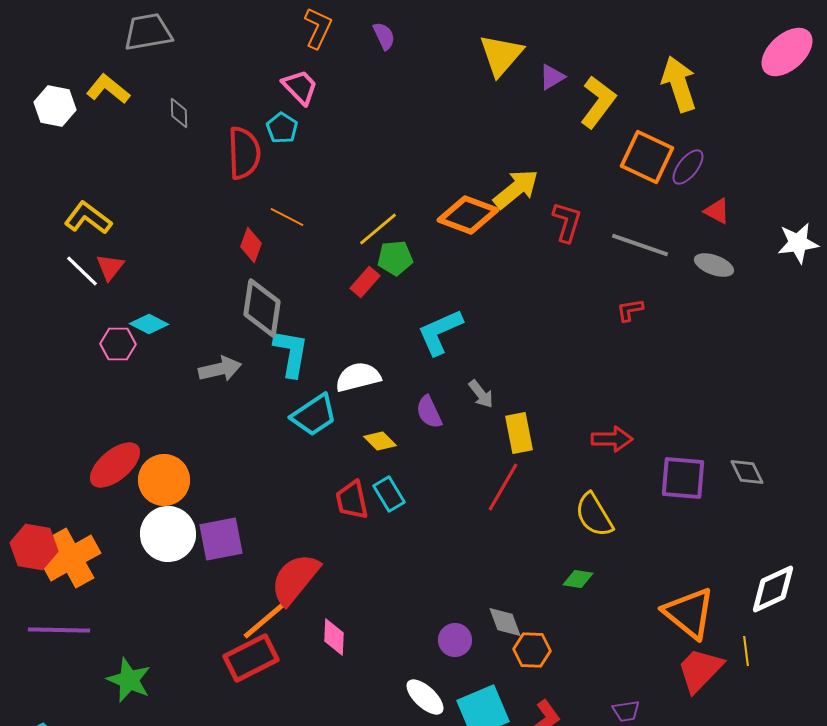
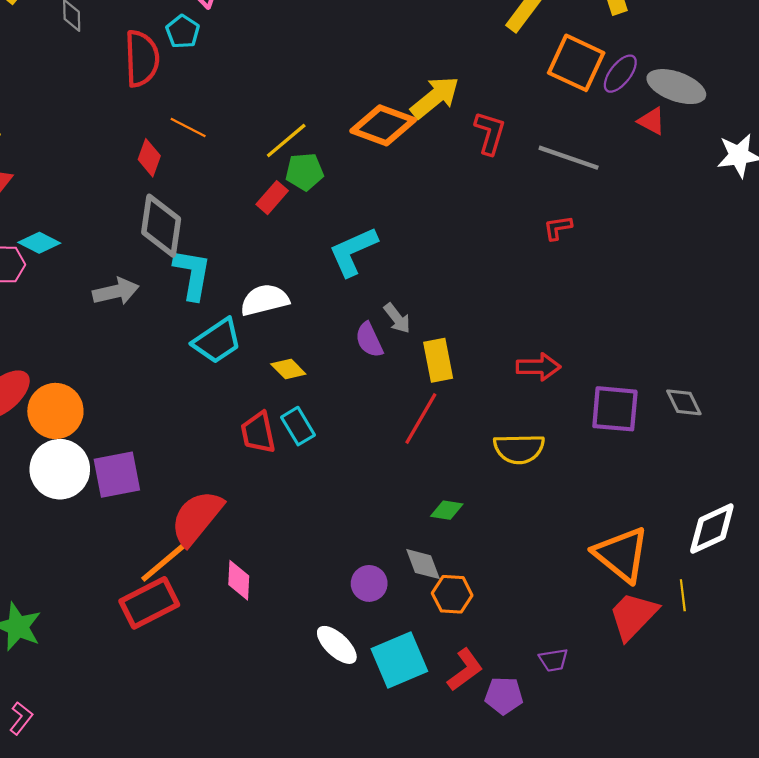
gray ellipse: (714, 265) -> (676, 87), moved, size x1.4
purple semicircle: (429, 412) -> (369, 340), moved
yellow semicircle: (594, 515) -> (519, 449), turned -60
green diamond: (578, 579) -> (447, 510), moved

